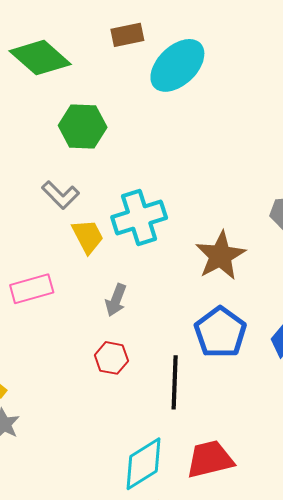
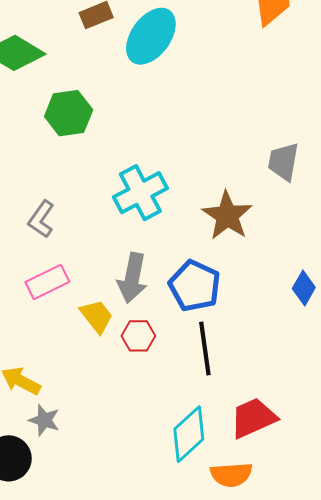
gray L-shape: (60, 195) -> (41, 219), moved, turned 90
yellow trapezoid: (88, 236) -> (97, 316), moved
gray arrow: (116, 300) -> (132, 278), size x1.5
blue pentagon: (220, 332) -> (195, 286), moved

